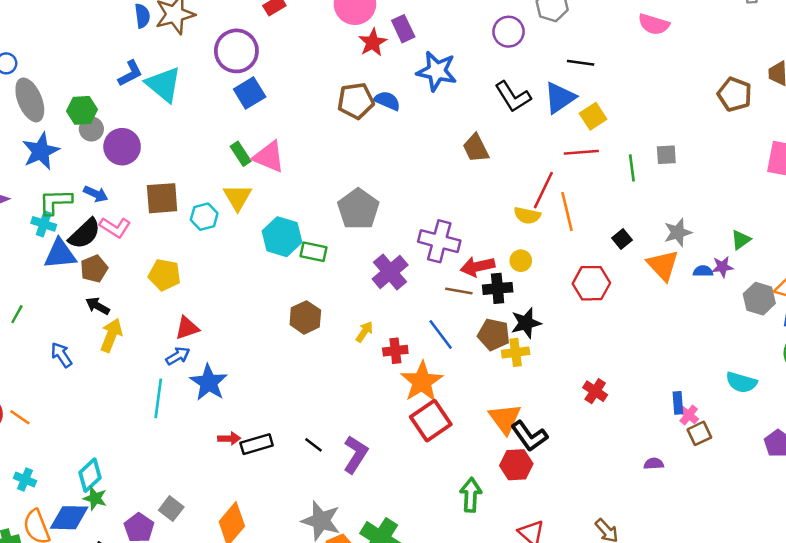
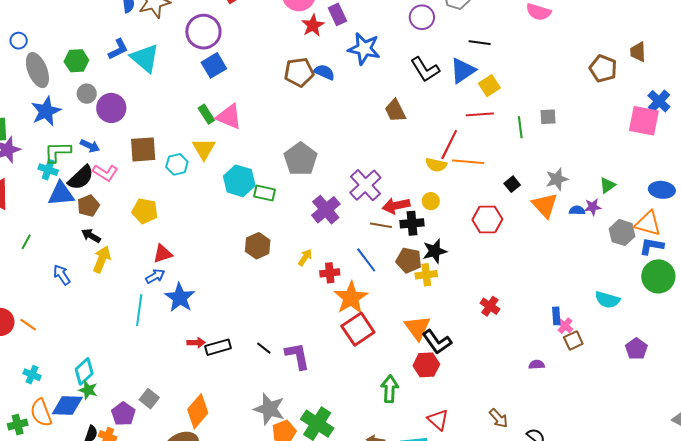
green hexagon: (82, 110) -> (76, 61), moved
orange line: (567, 211) -> (468, 162), turned -72
purple cross: (439, 241) -> (365, 185), turned 32
purple L-shape: (356, 454) -> (297, 356), turned -44

